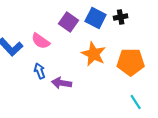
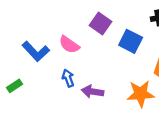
blue square: (96, 18) -> (131, 41), moved
orange star: (94, 54) -> (141, 94), moved, turned -30

